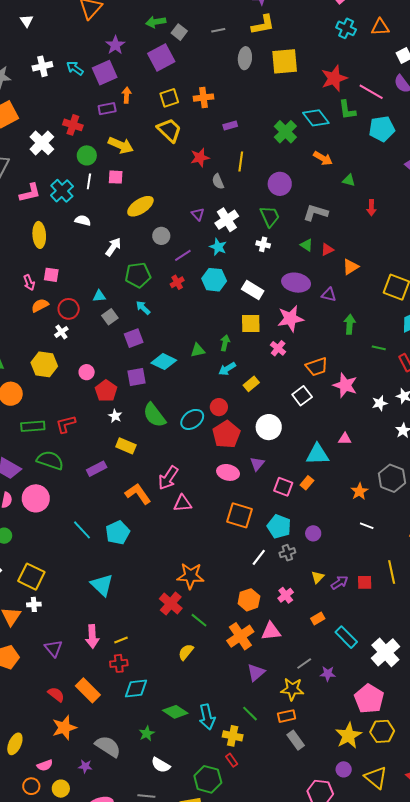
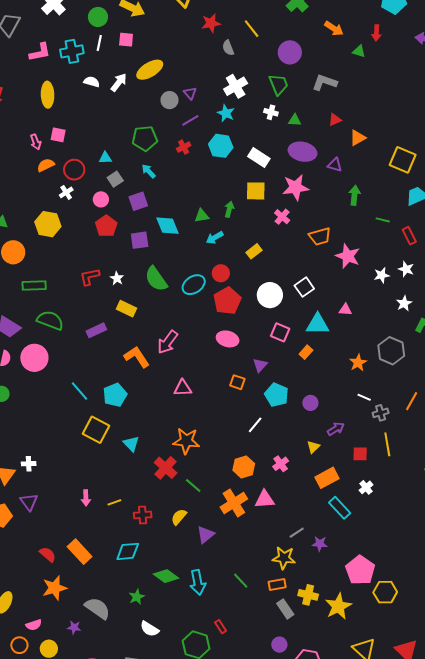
yellow line: (241, 161) -> (252, 29), turned -48
cyan cross: (62, 191) -> (72, 51), turned 30
red arrow: (371, 208) -> (376, 33), moved
purple triangle: (198, 214) -> (190, 93), moved
green triangle: (307, 245) -> (295, 120), moved, turned -32
white arrow: (113, 247) -> (119, 82), moved
cyan diamond: (164, 362) -> (167, 226), turned 40
cyan arrow: (227, 369) -> (215, 238), moved
pink circle: (87, 372) -> (101, 199), moved
red pentagon: (106, 391) -> (106, 226), moved
white square: (302, 396) -> (304, 287), moved
red L-shape: (66, 424) -> (90, 277), moved
purple triangle: (257, 464) -> (260, 365), moved
pink square: (283, 487) -> (280, 332), moved
pink triangle: (182, 503) -> (183, 388), moved
orange square: (239, 515) -> (237, 382), size x0.6
gray cross: (287, 553) -> (381, 413), moved
yellow square: (31, 577) -> (96, 430), moved
purple arrow: (339, 583) -> (336, 429), moved
cyan triangle: (102, 585) -> (131, 444), moved, size x0.7
orange rectangle: (318, 618) -> (327, 478), moved, size x1.6
pink arrow: (92, 636) -> (86, 498), size x0.7
purple triangle: (53, 648) -> (29, 502), moved
white cross: (385, 652) -> (366, 487), moved, size x0.5
red cross: (119, 663) -> (143, 515), moved
purple triangle: (256, 673) -> (206, 535), moved
yellow hexagon: (382, 731) -> (385, 592), moved
yellow cross: (233, 736) -> (308, 595), moved
purple circle: (344, 769) -> (279, 645), moved

